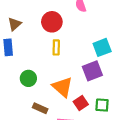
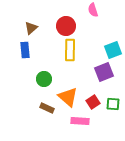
yellow rectangle: (56, 47) -> (70, 50), size x1.5
orange triangle: (63, 87) -> (68, 97), moved
brown rectangle: (40, 108) -> (47, 108), moved

